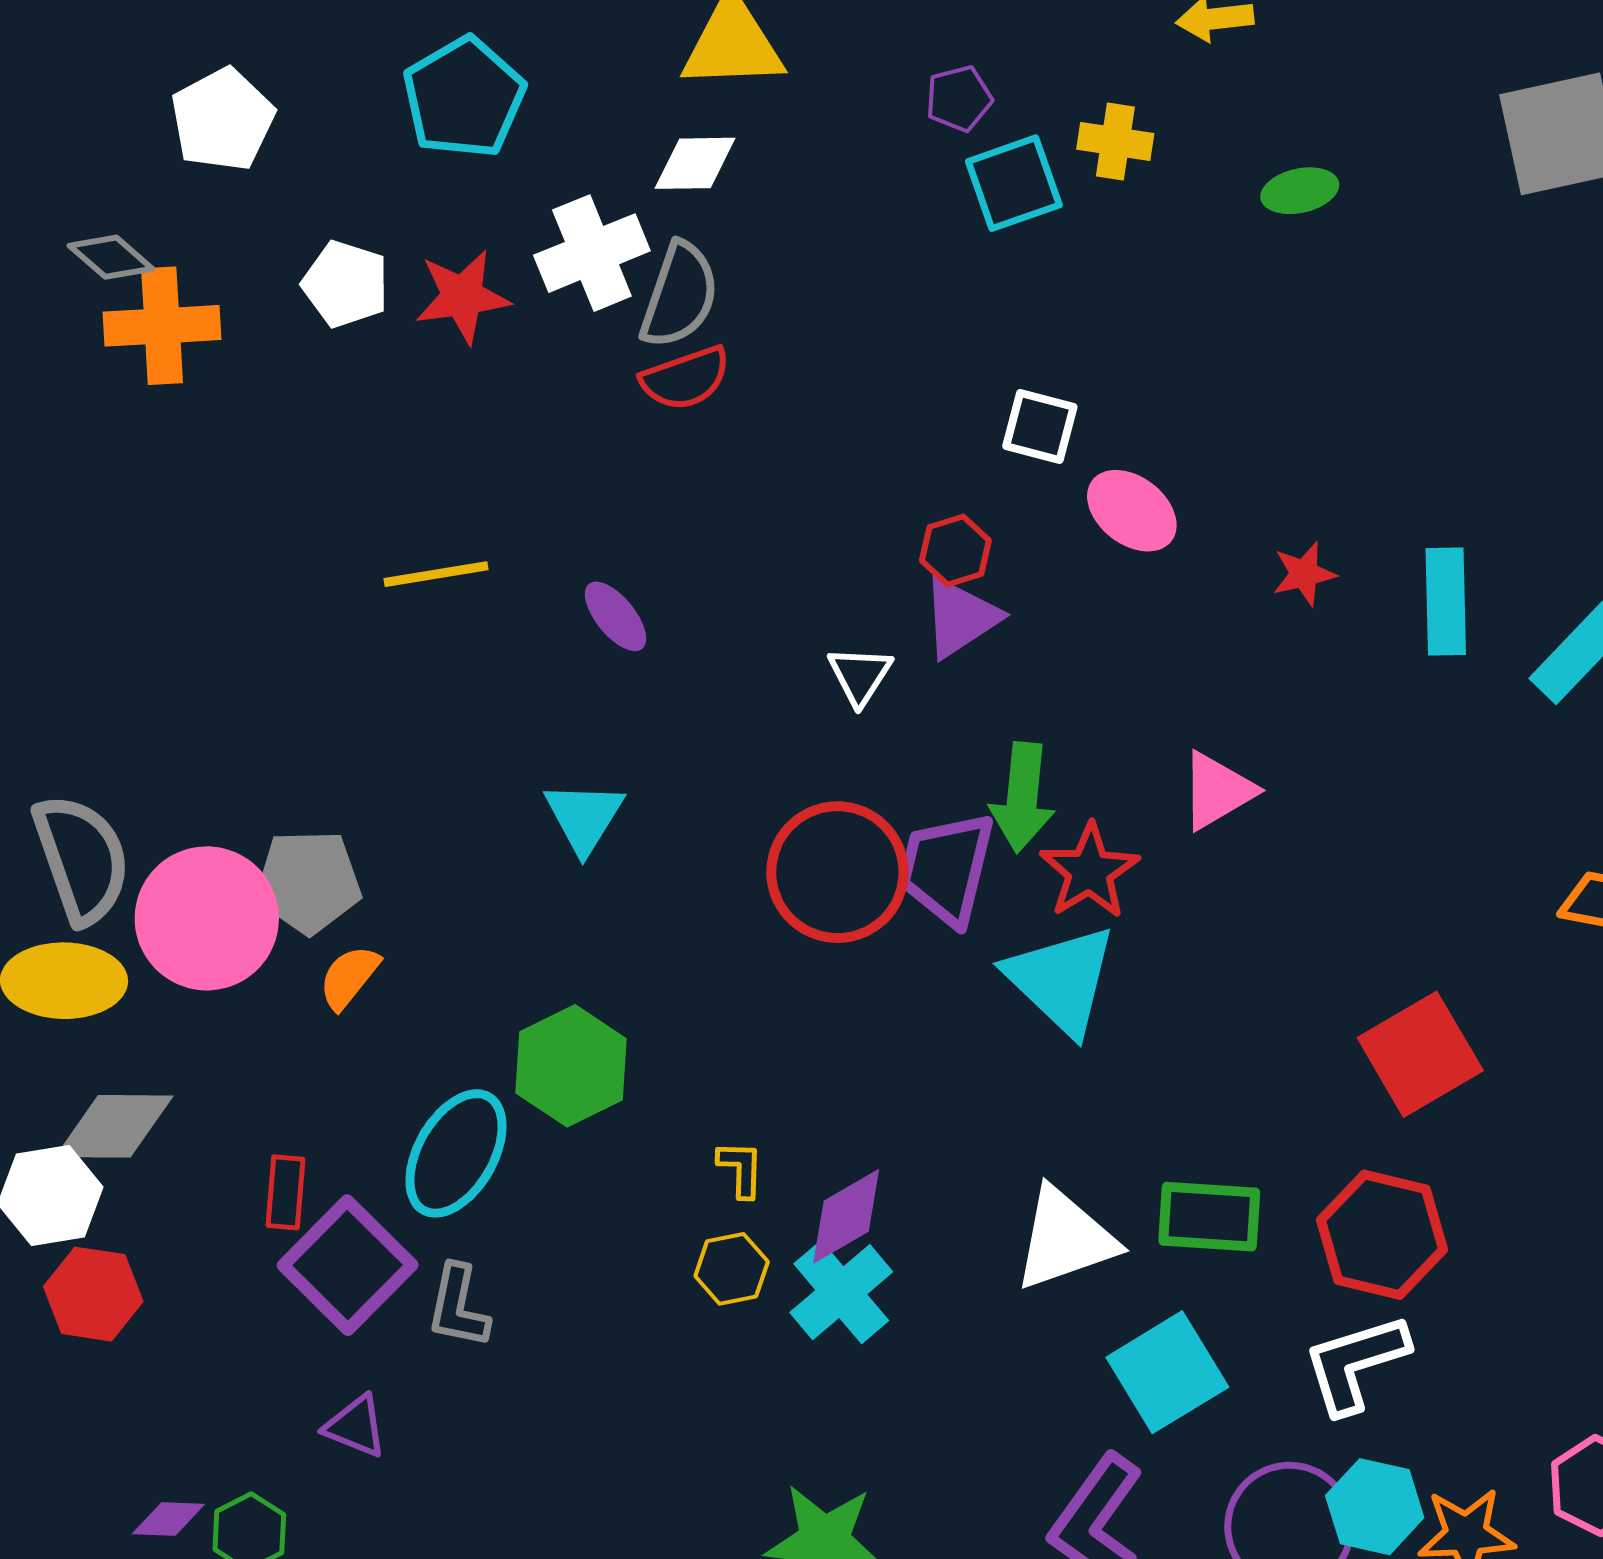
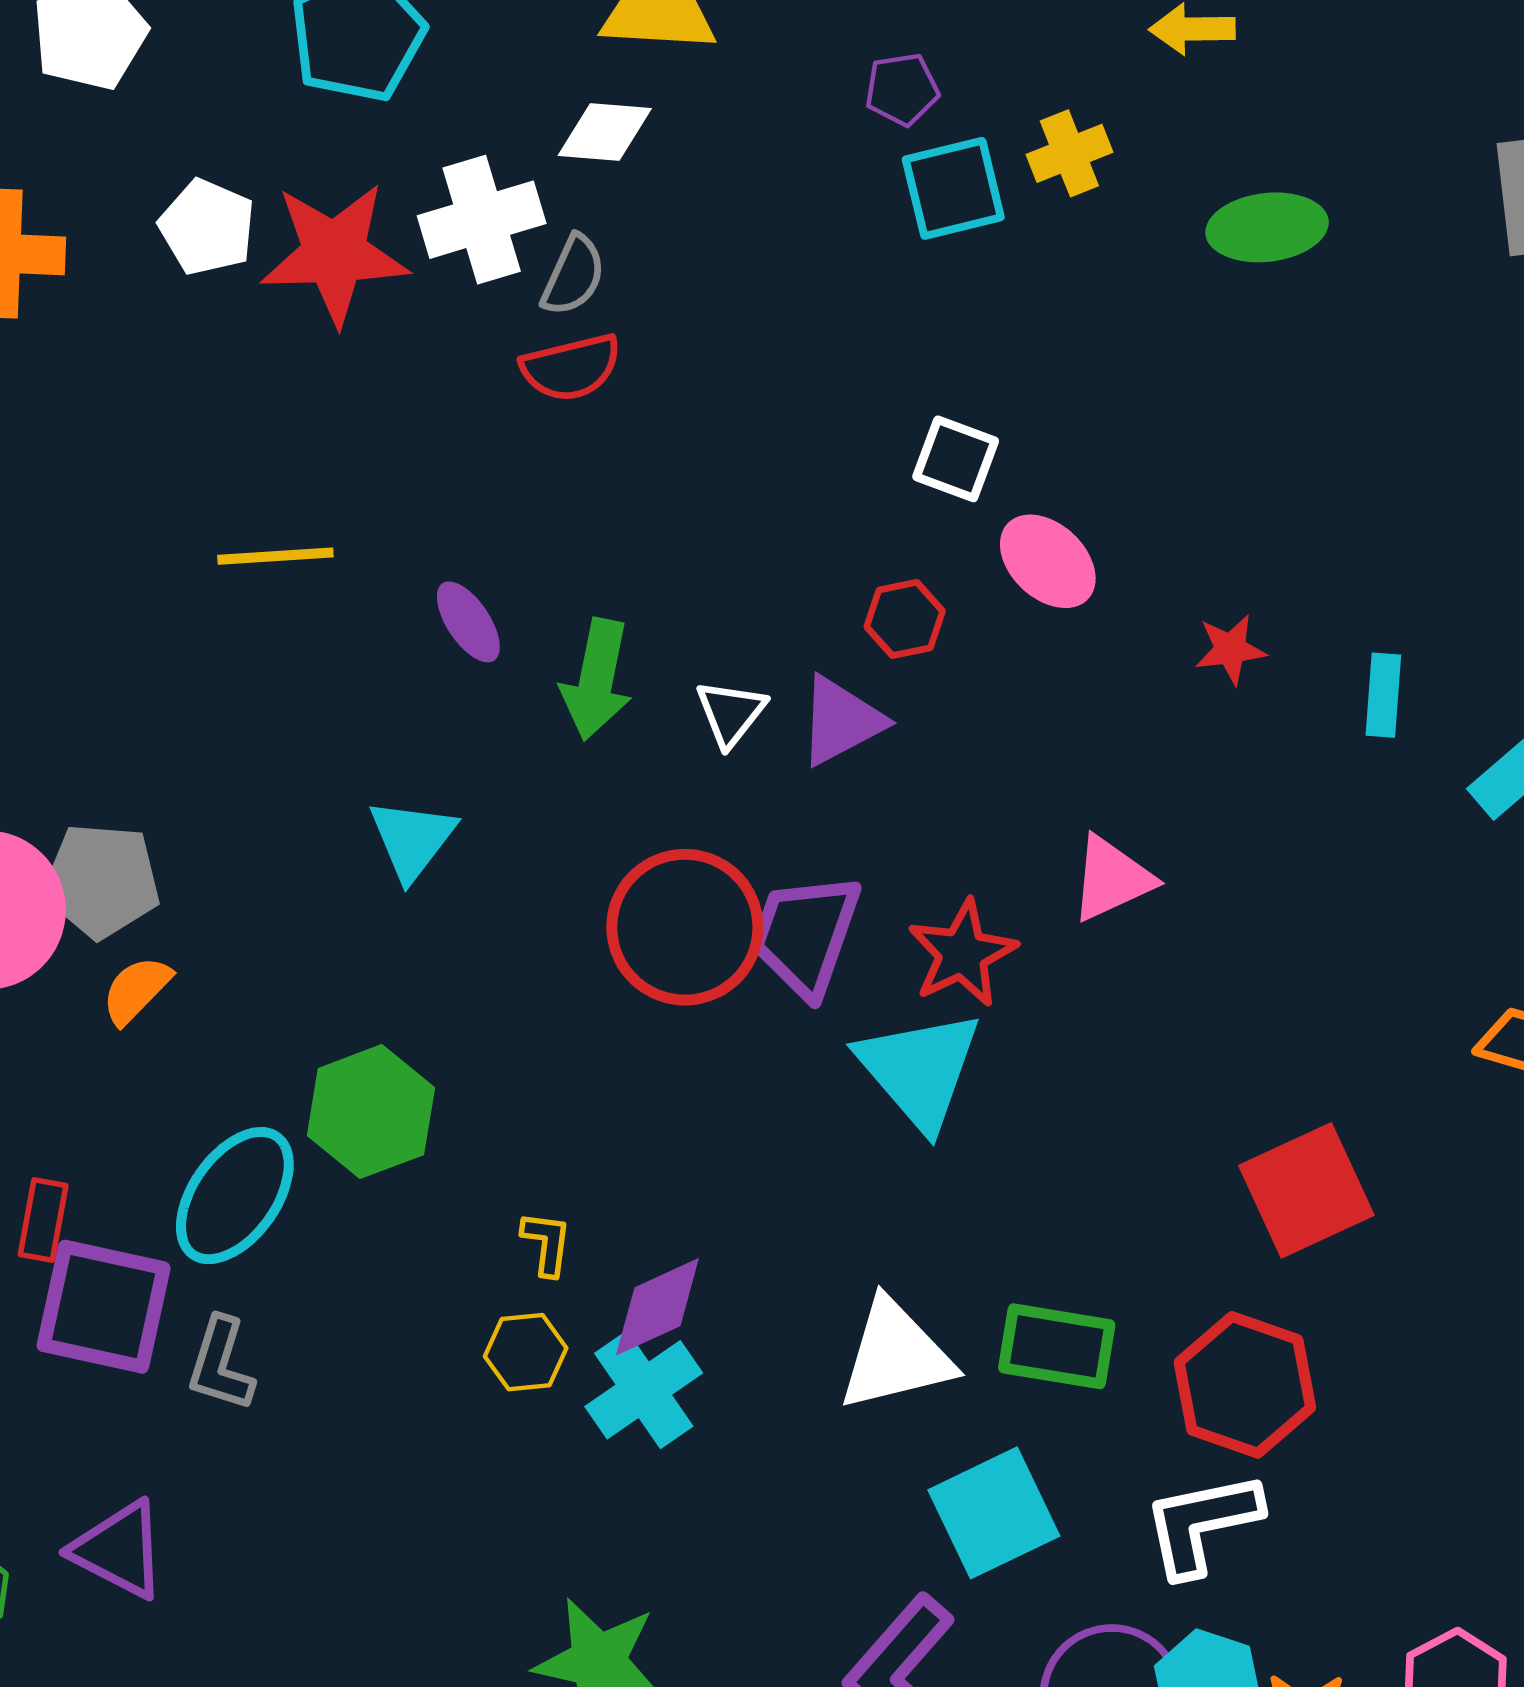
yellow cross: (1115, 141) -> (1069, 153), turned -36
green ellipse: (1300, 191) -> (1267, 227), size x1.4
gray semicircle: (679, 295) -> (573, 275), size x0.7
red star: (462, 296) -> (334, 253), size x1.4
red hexagon: (955, 551) -> (905, 619), moved
cyan rectangle: (1446, 602) -> (1383, 695), size x0.7
purple triangle: (961, 618) -> (841, 721), moved
green arrow: (1022, 797) -> (597, 679), moved
purple square: (348, 1265) -> (104, 1307), turned -38
purple triangle: (356, 1426) -> (119, 1550), moved, size x1.4

